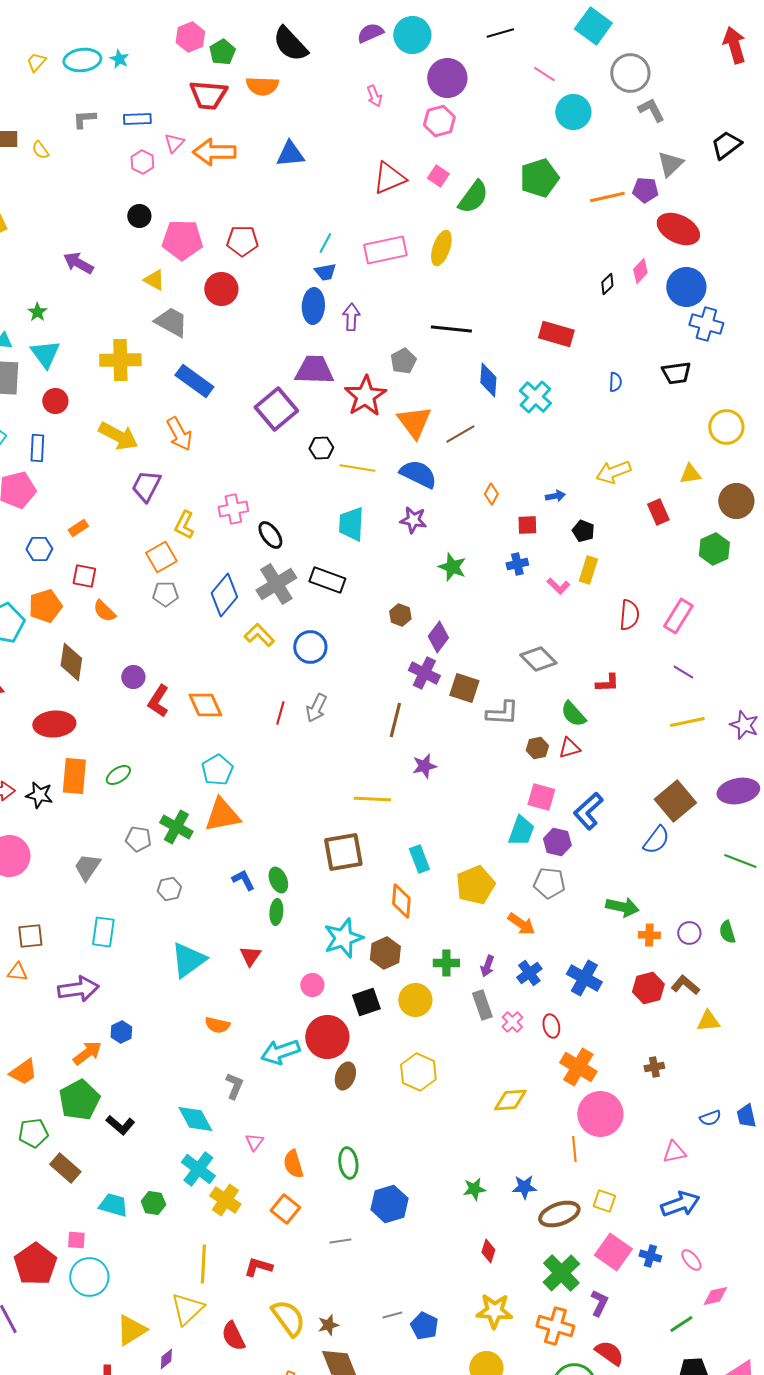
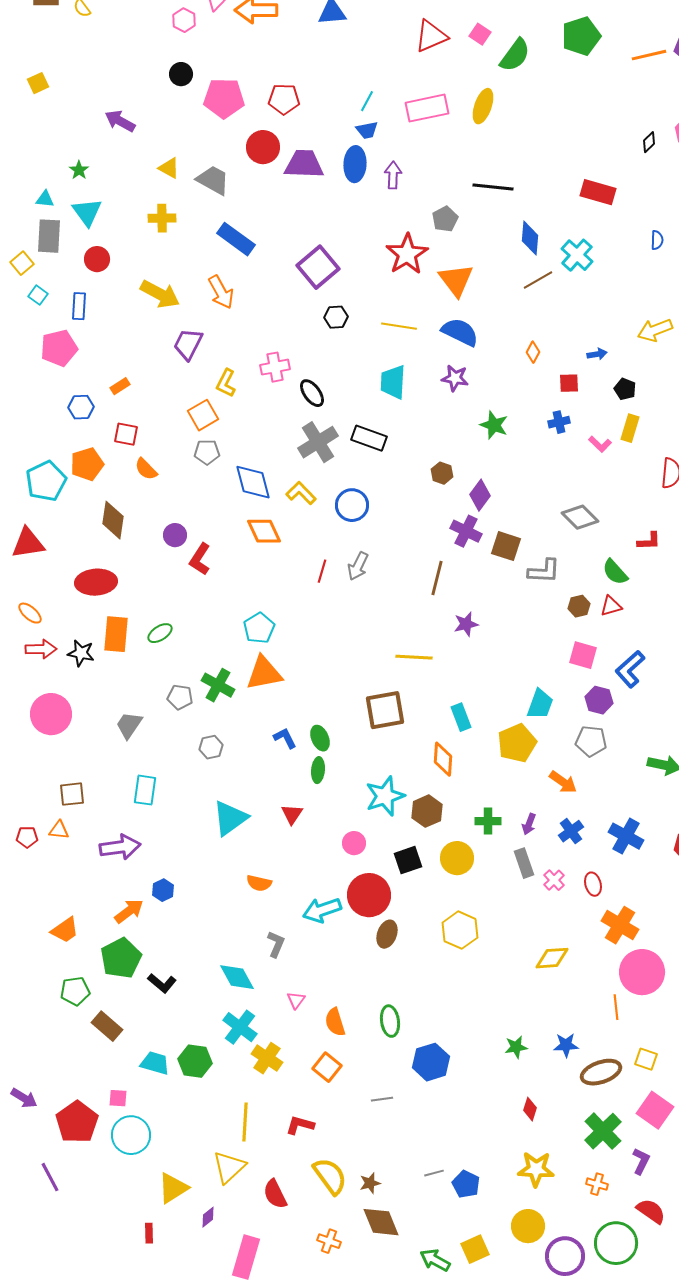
yellow triangle: (154, 280) -> (169, 168), moved
yellow cross: (120, 360) -> (162, 218), size x0.7
purple trapezoid: (314, 370) -> (304, 164), moved
brown line: (460, 434) -> (538, 280), moved
black hexagon: (321, 448) -> (336, 317), moved
blue diamond: (224, 595) -> (253, 482), moved, turned -54
orange diamond: (205, 705) -> (264, 531), moved
cyan trapezoid: (521, 831) -> (540, 704), moved
green hexagon: (153, 1203) -> (195, 1061), size x1.4
orange cross: (555, 1326) -> (597, 1184), size x0.6

